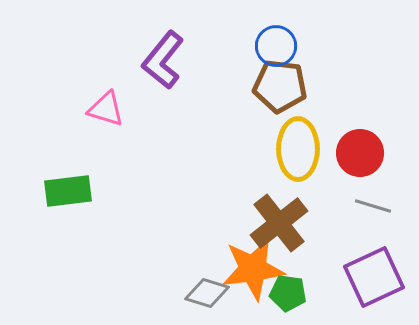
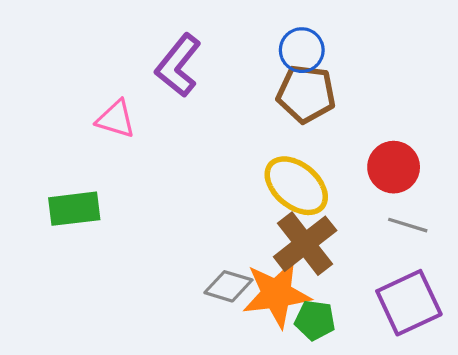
yellow ellipse: (298, 149) -> (296, 186), moved, turned -50
gray diamond: (207, 293) -> (228, 286), moved

